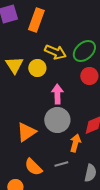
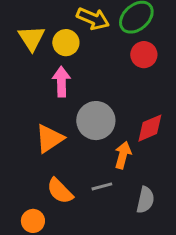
pink arrow: (57, 94) -> (61, 82), moved

